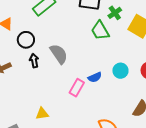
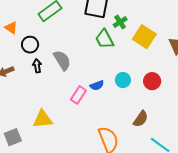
yellow triangle: (42, 114) -> (43, 119), size x1.5

